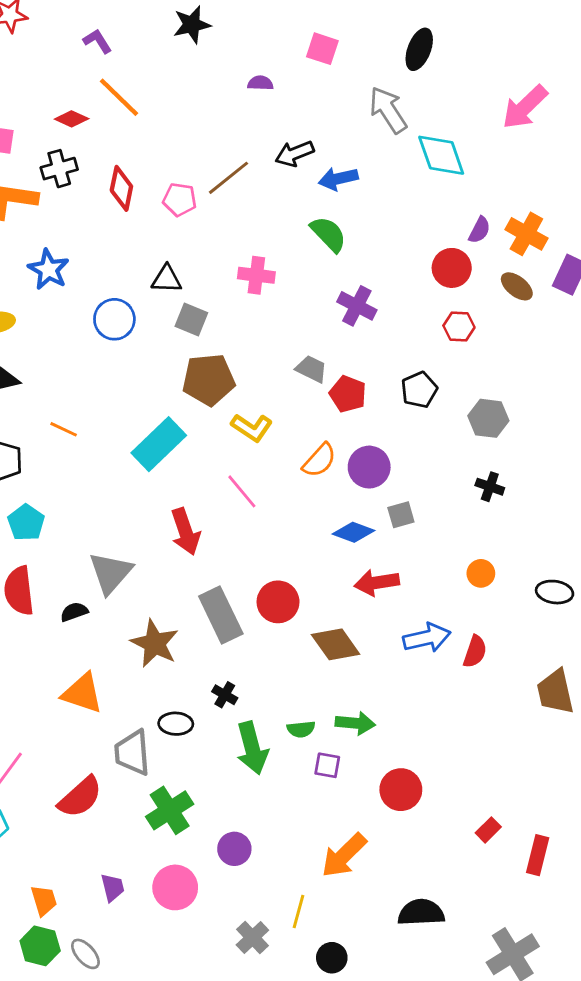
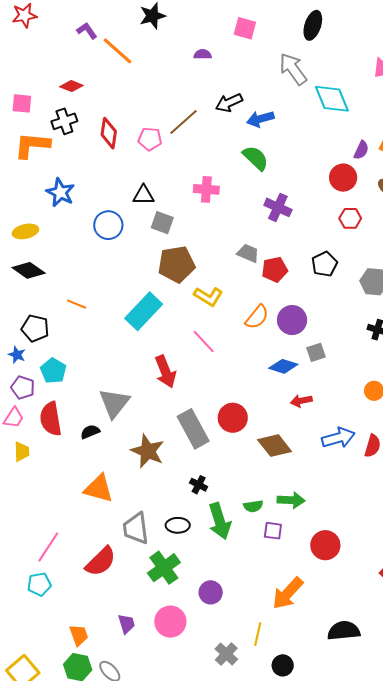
orange line: (119, 97) -> (117, 51), moved
red pentagon: (348, 394) -> (275, 270), turned -30
red arrow: (377, 583) -> (301, 401), size x0.7
black ellipse: (176, 724) -> (178, 525), moved

